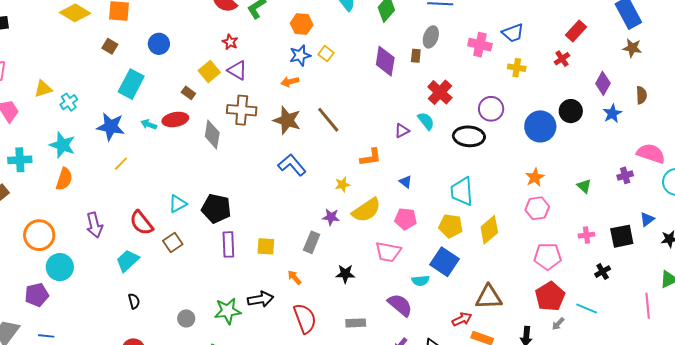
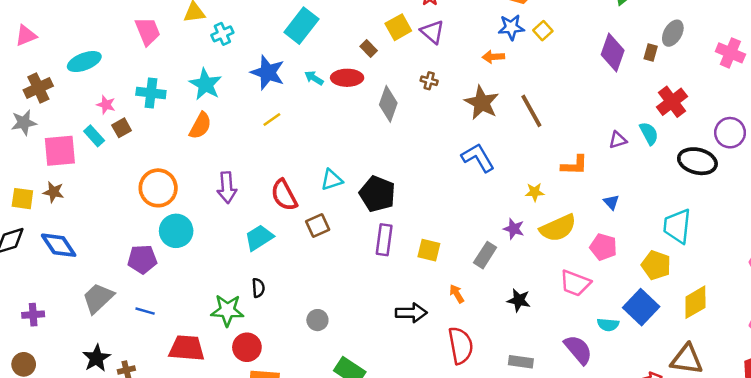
brown cross: (242, 110) -> (429, 81), size x0.5
yellow diamond: (489, 230) -> (695, 302), moved
green star: (228, 311) -> (227, 310), moved

